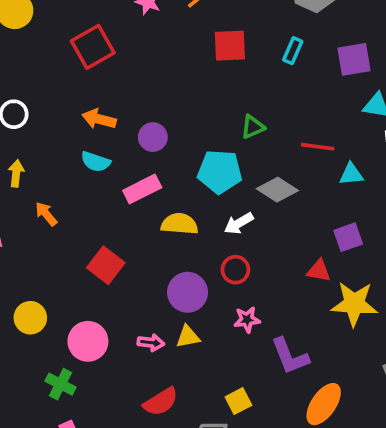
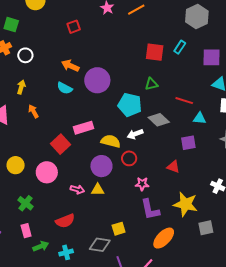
red square: (230, 46) -> (155, 52), moved
red square: (93, 47) -> (74, 27), size x0.6
purple circle: (153, 137) -> (97, 80), size x1.6
pink rectangle: (142, 189) -> (83, 128), moved
yellow semicircle: (179, 224) -> (111, 141), moved
purple square: (348, 237) -> (188, 143), moved
yellow star: (354, 304) -> (185, 204), moved
pink star: (247, 320) -> (142, 184), moved
pink circle: (88, 341) -> (47, 172), moved
red semicircle: (161, 402) -> (65, 221), moved

